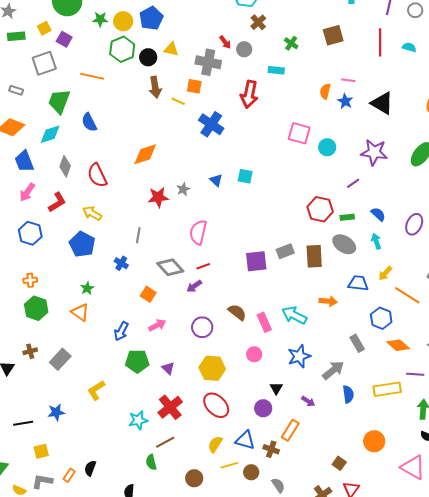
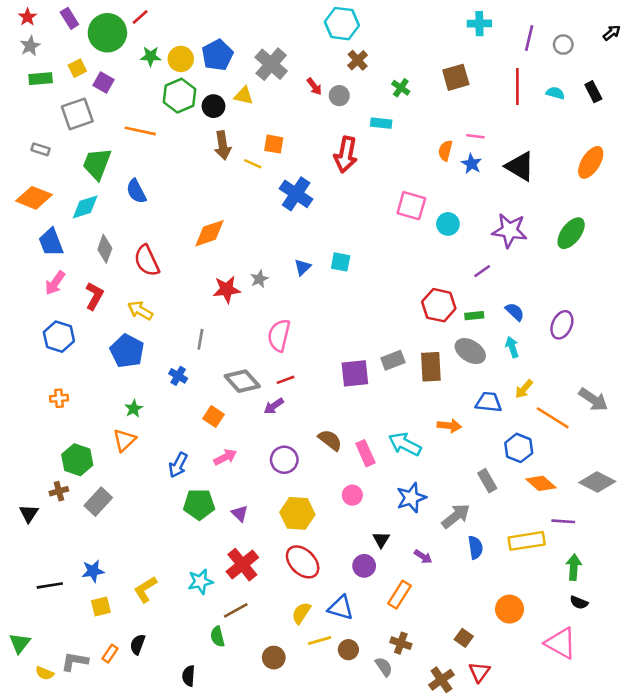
gray cross: (208, 62) -> (271, 64), moved, turned 30
blue triangle: (216, 180) -> (303, 267), turned 32
red L-shape: (57, 202) -> (94, 296), turned -30
green hexagon: (36, 308) -> (77, 460), moved
orange triangle: (80, 312) -> (124, 440), turned 42
yellow L-shape: (96, 390) -> (145, 589), moved
brown cross: (271, 449) -> (401, 643), moved
yellow square: (41, 451) -> (101, 606), moved

